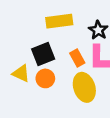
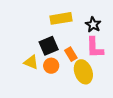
orange rectangle: (77, 58) -> (71, 54), moved

